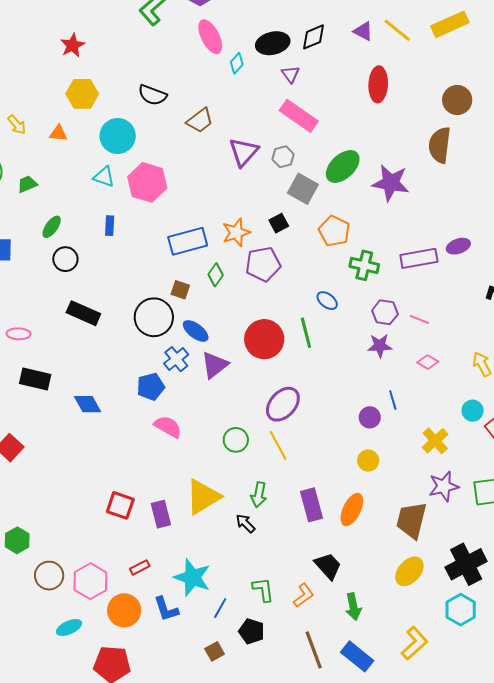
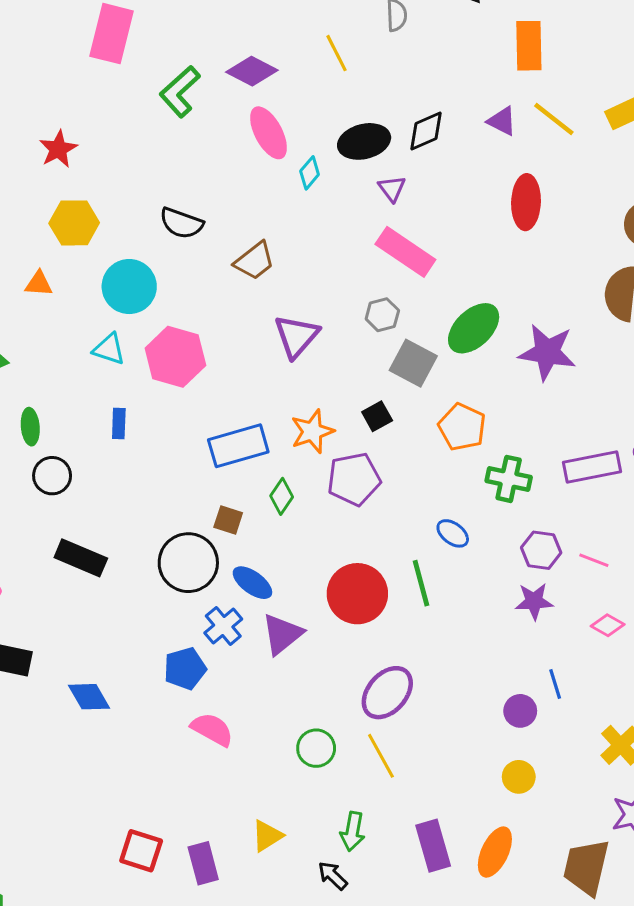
purple triangle: (244, 152) -> (296, 336), moved
green ellipse: (52, 227) -> (30, 427), turned -40
yellow triangle: (203, 497) -> (267, 836), size x0.6

